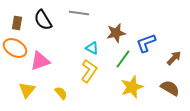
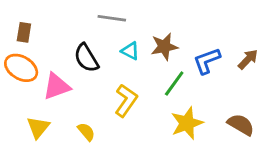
black semicircle: (43, 20) -> (86, 58), moved
cyan triangle: (92, 48) -> (130, 51), moved
brown arrow: (174, 58) -> (248, 59), moved

